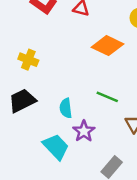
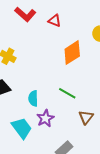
orange diamond: (107, 46) -> (72, 53), turned -65

